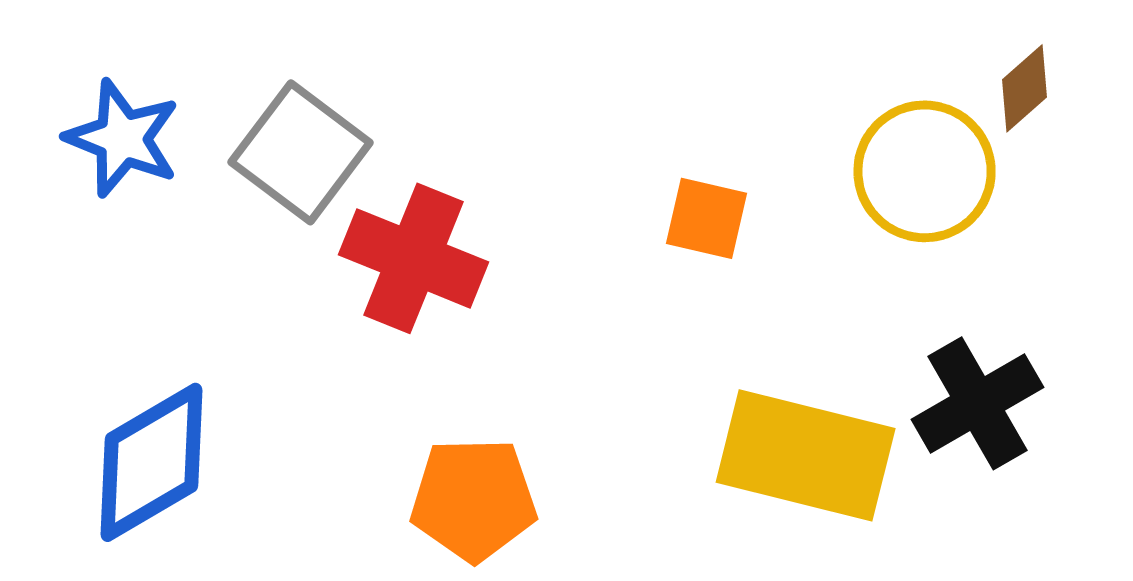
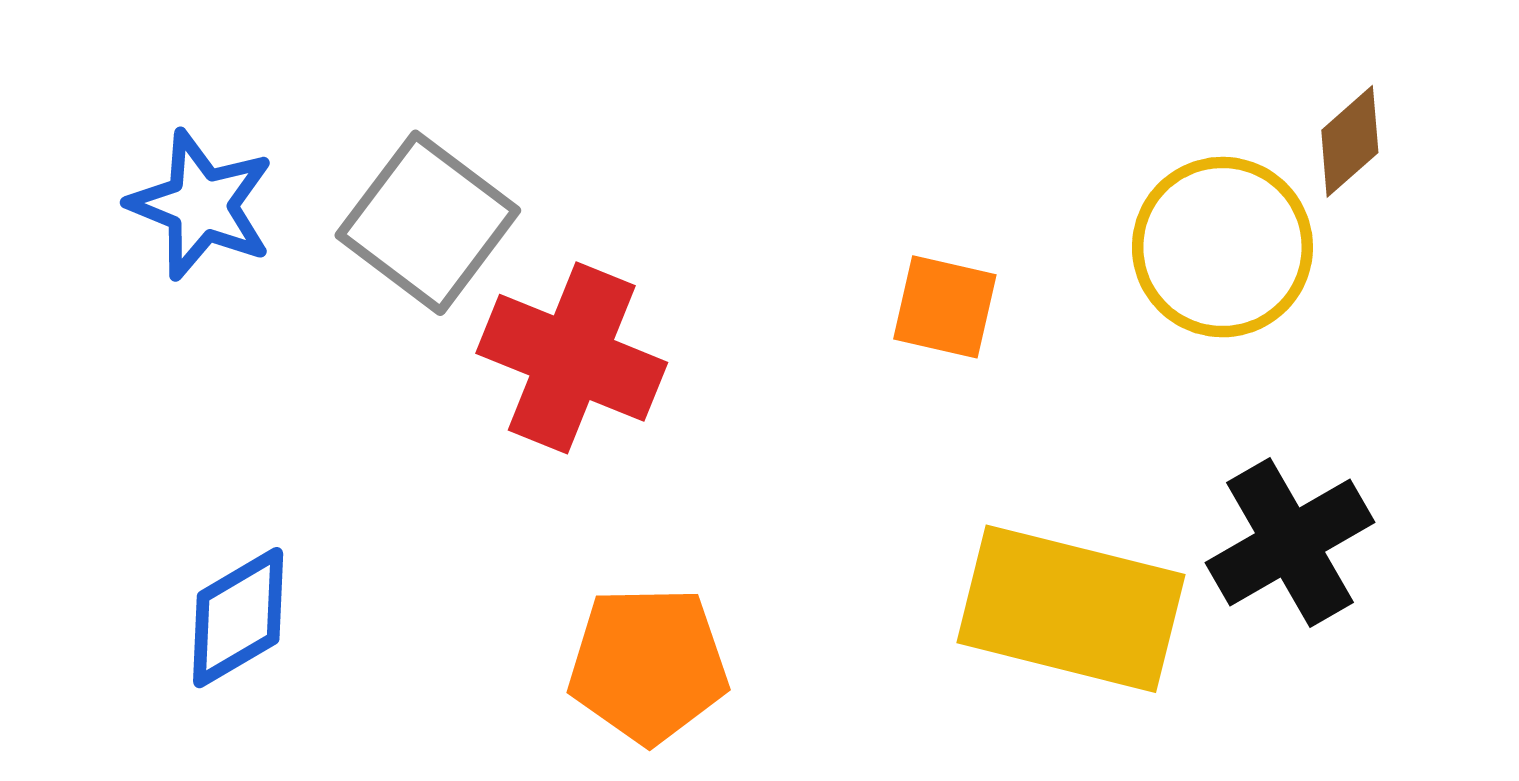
blue diamond: (152, 462) -> (238, 618), size x0.7

